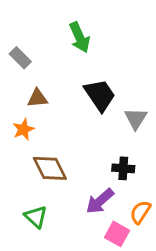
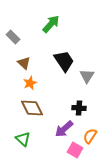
green arrow: (80, 37) -> (51, 24), turned -114
brown triangle: (37, 98) -> (24, 63), turned 48
orange star: (23, 129) -> (30, 83), moved

